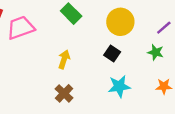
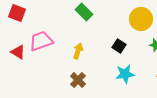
yellow circle: (120, 22) -> (141, 19), moved
pink trapezoid: (21, 28) -> (41, 41), moved

